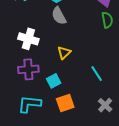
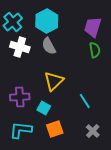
white cross: (28, 39) -> (20, 47), moved
yellow triangle: (64, 53) -> (54, 81), size x1.5
cyan square: (54, 81) -> (44, 108), turned -32

